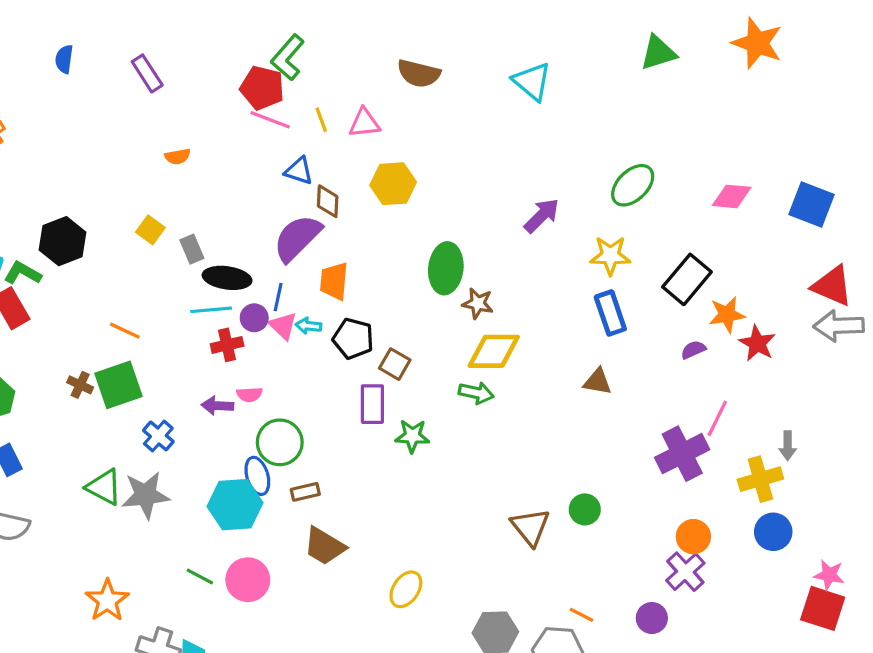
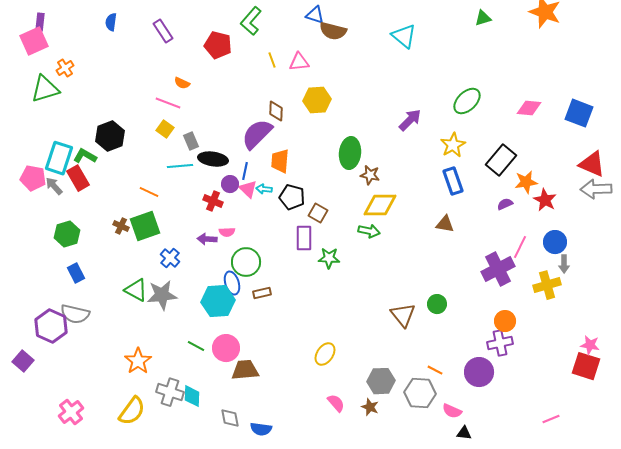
green triangle: (658, 53) -> (483, 18), size x0.7
red pentagon: (262, 88) -> (218, 45), moved
pink line: (270, 120) -> (168, 103), moved
orange semicircle: (178, 156) -> (182, 83), turned 35
blue triangle: (299, 171) -> (315, 15), moved
yellow star: (610, 256) -> (453, 145), turned -30
cyan line: (211, 310) -> (180, 166), moved
red cross: (227, 345) -> (213, 201), turned 36
blue circle: (773, 532) -> (555, 242), moved
brown trapezoid: (324, 546) -> (245, 370), moved, turned 144
purple cross: (685, 572) -> (500, 343), turned 30
purple circle: (652, 618) -> (479, 372), size x1.5

